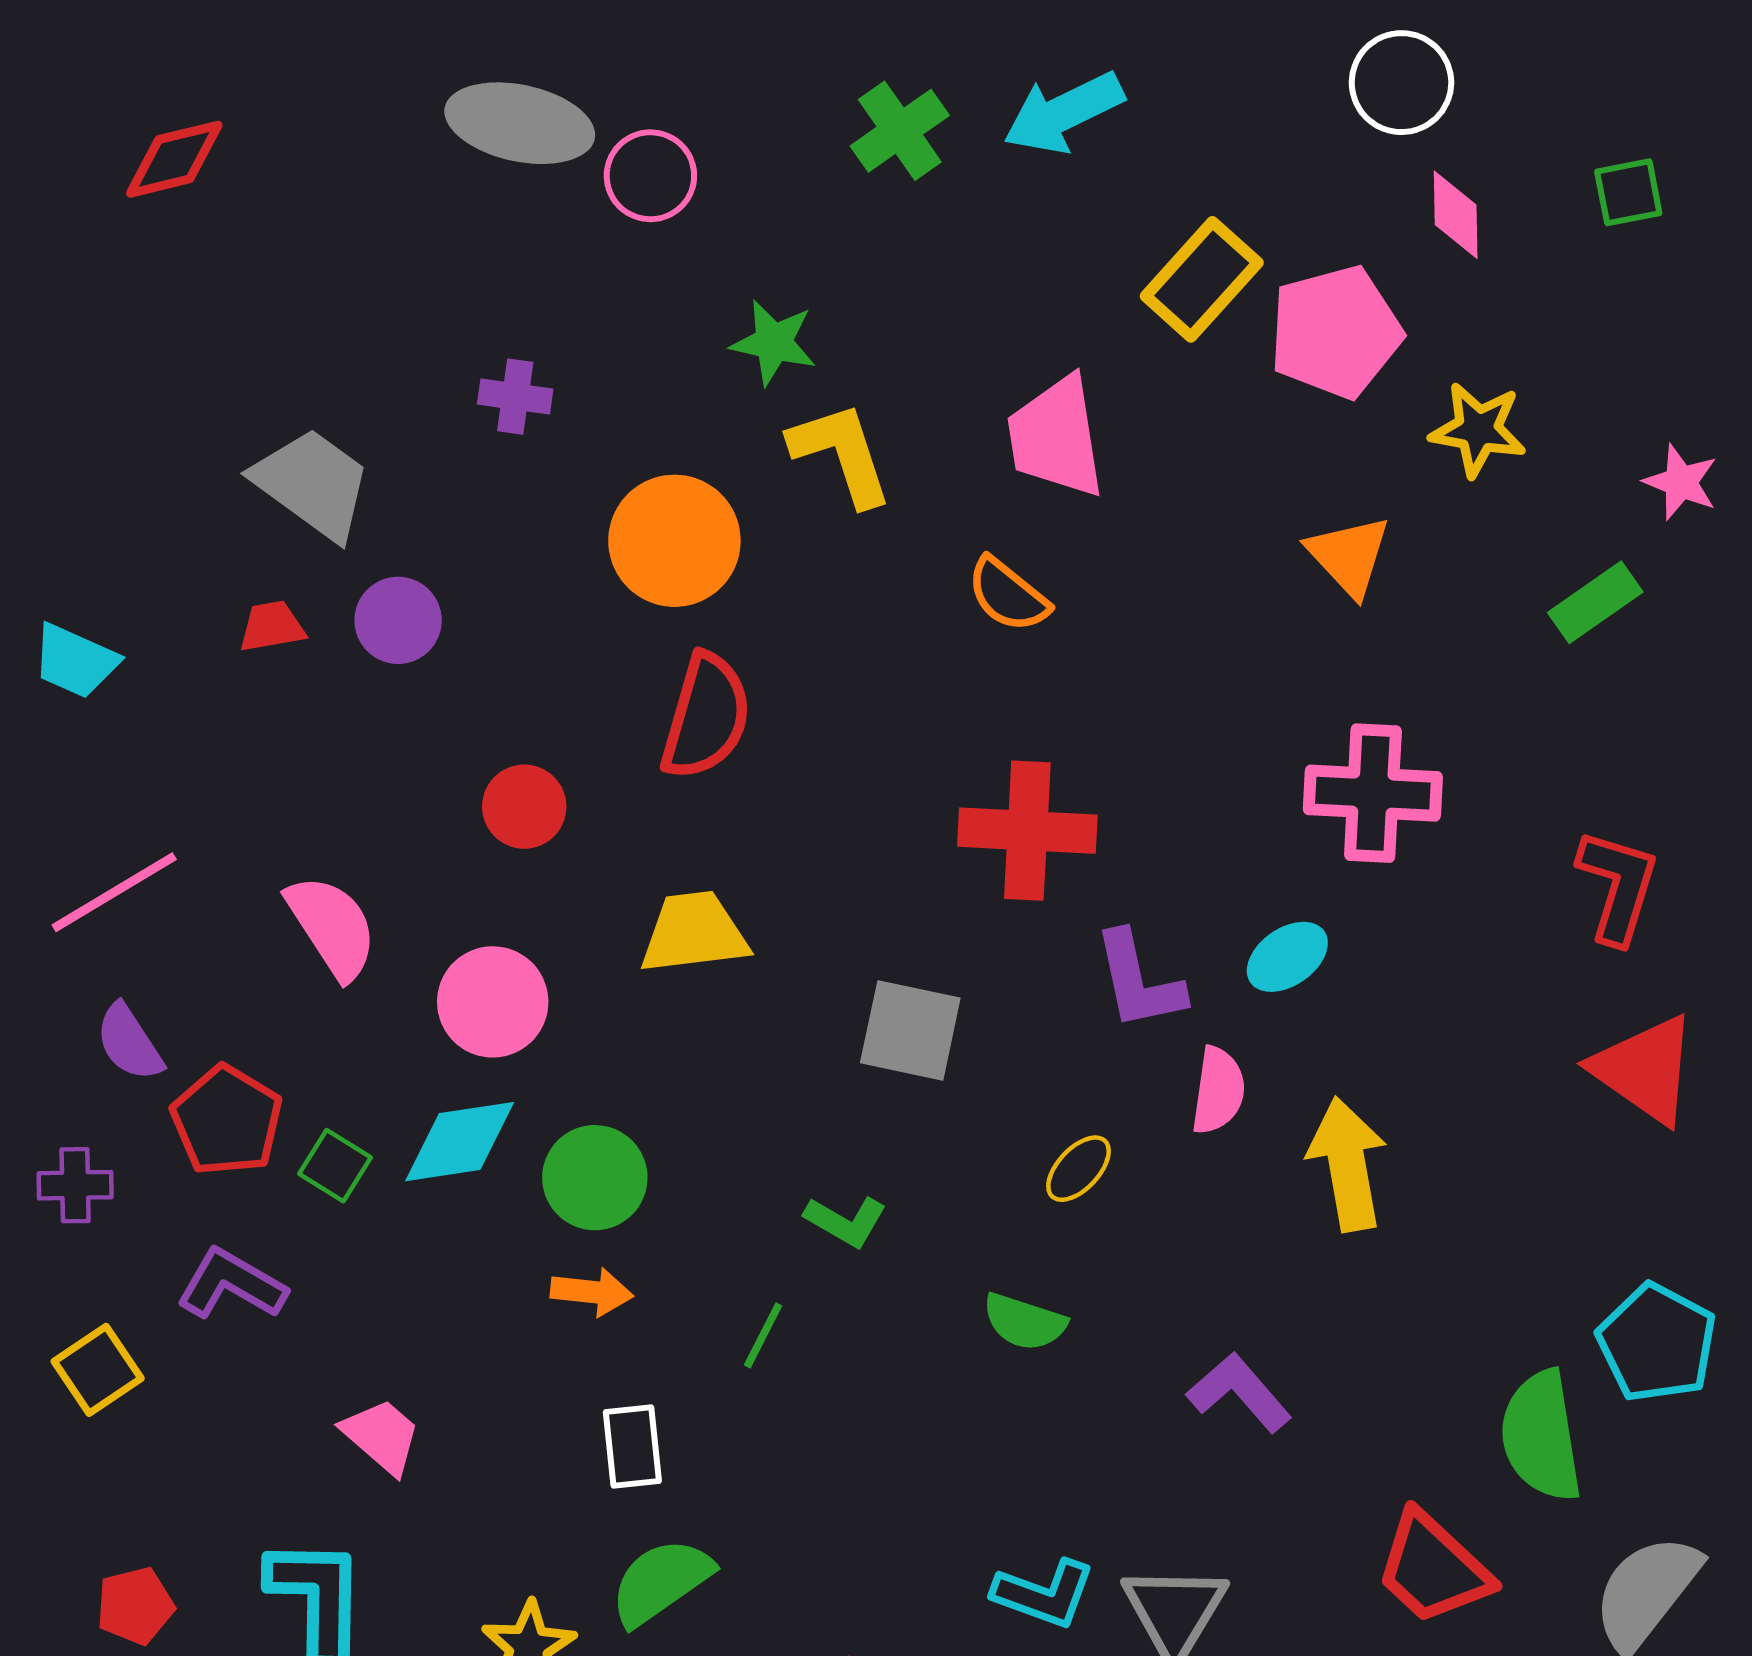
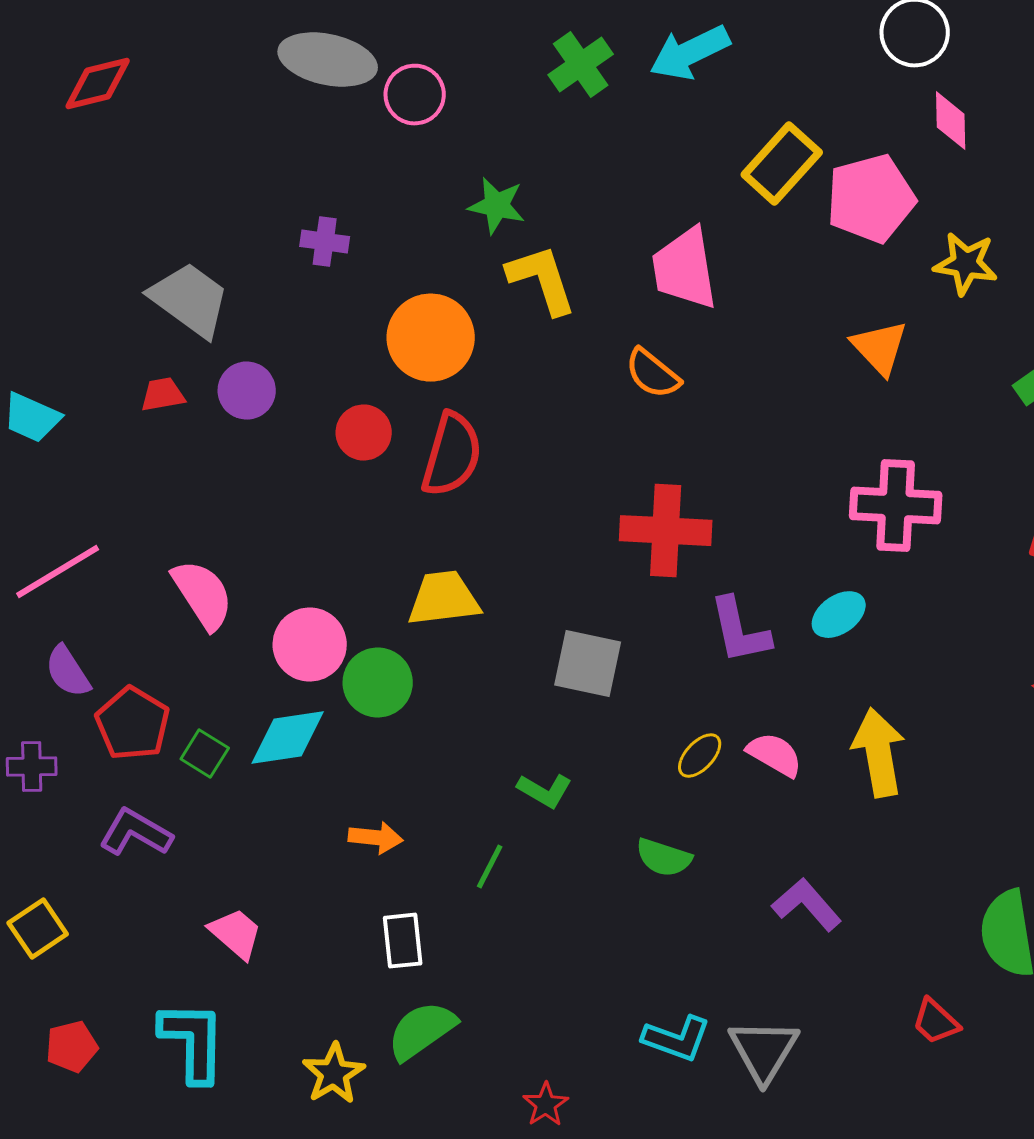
red circle: (524, 807) -> (364, 433), moved
pink semicircle: (1218, 1091) -> (775, 755), moved, turned -68
green circle: (595, 1178) -> (378, 683), moved
yellow square: (98, 1370) -> (38, 929), moved
red trapezoid: (1433, 1568) -> (936, 1022), size x0.6

